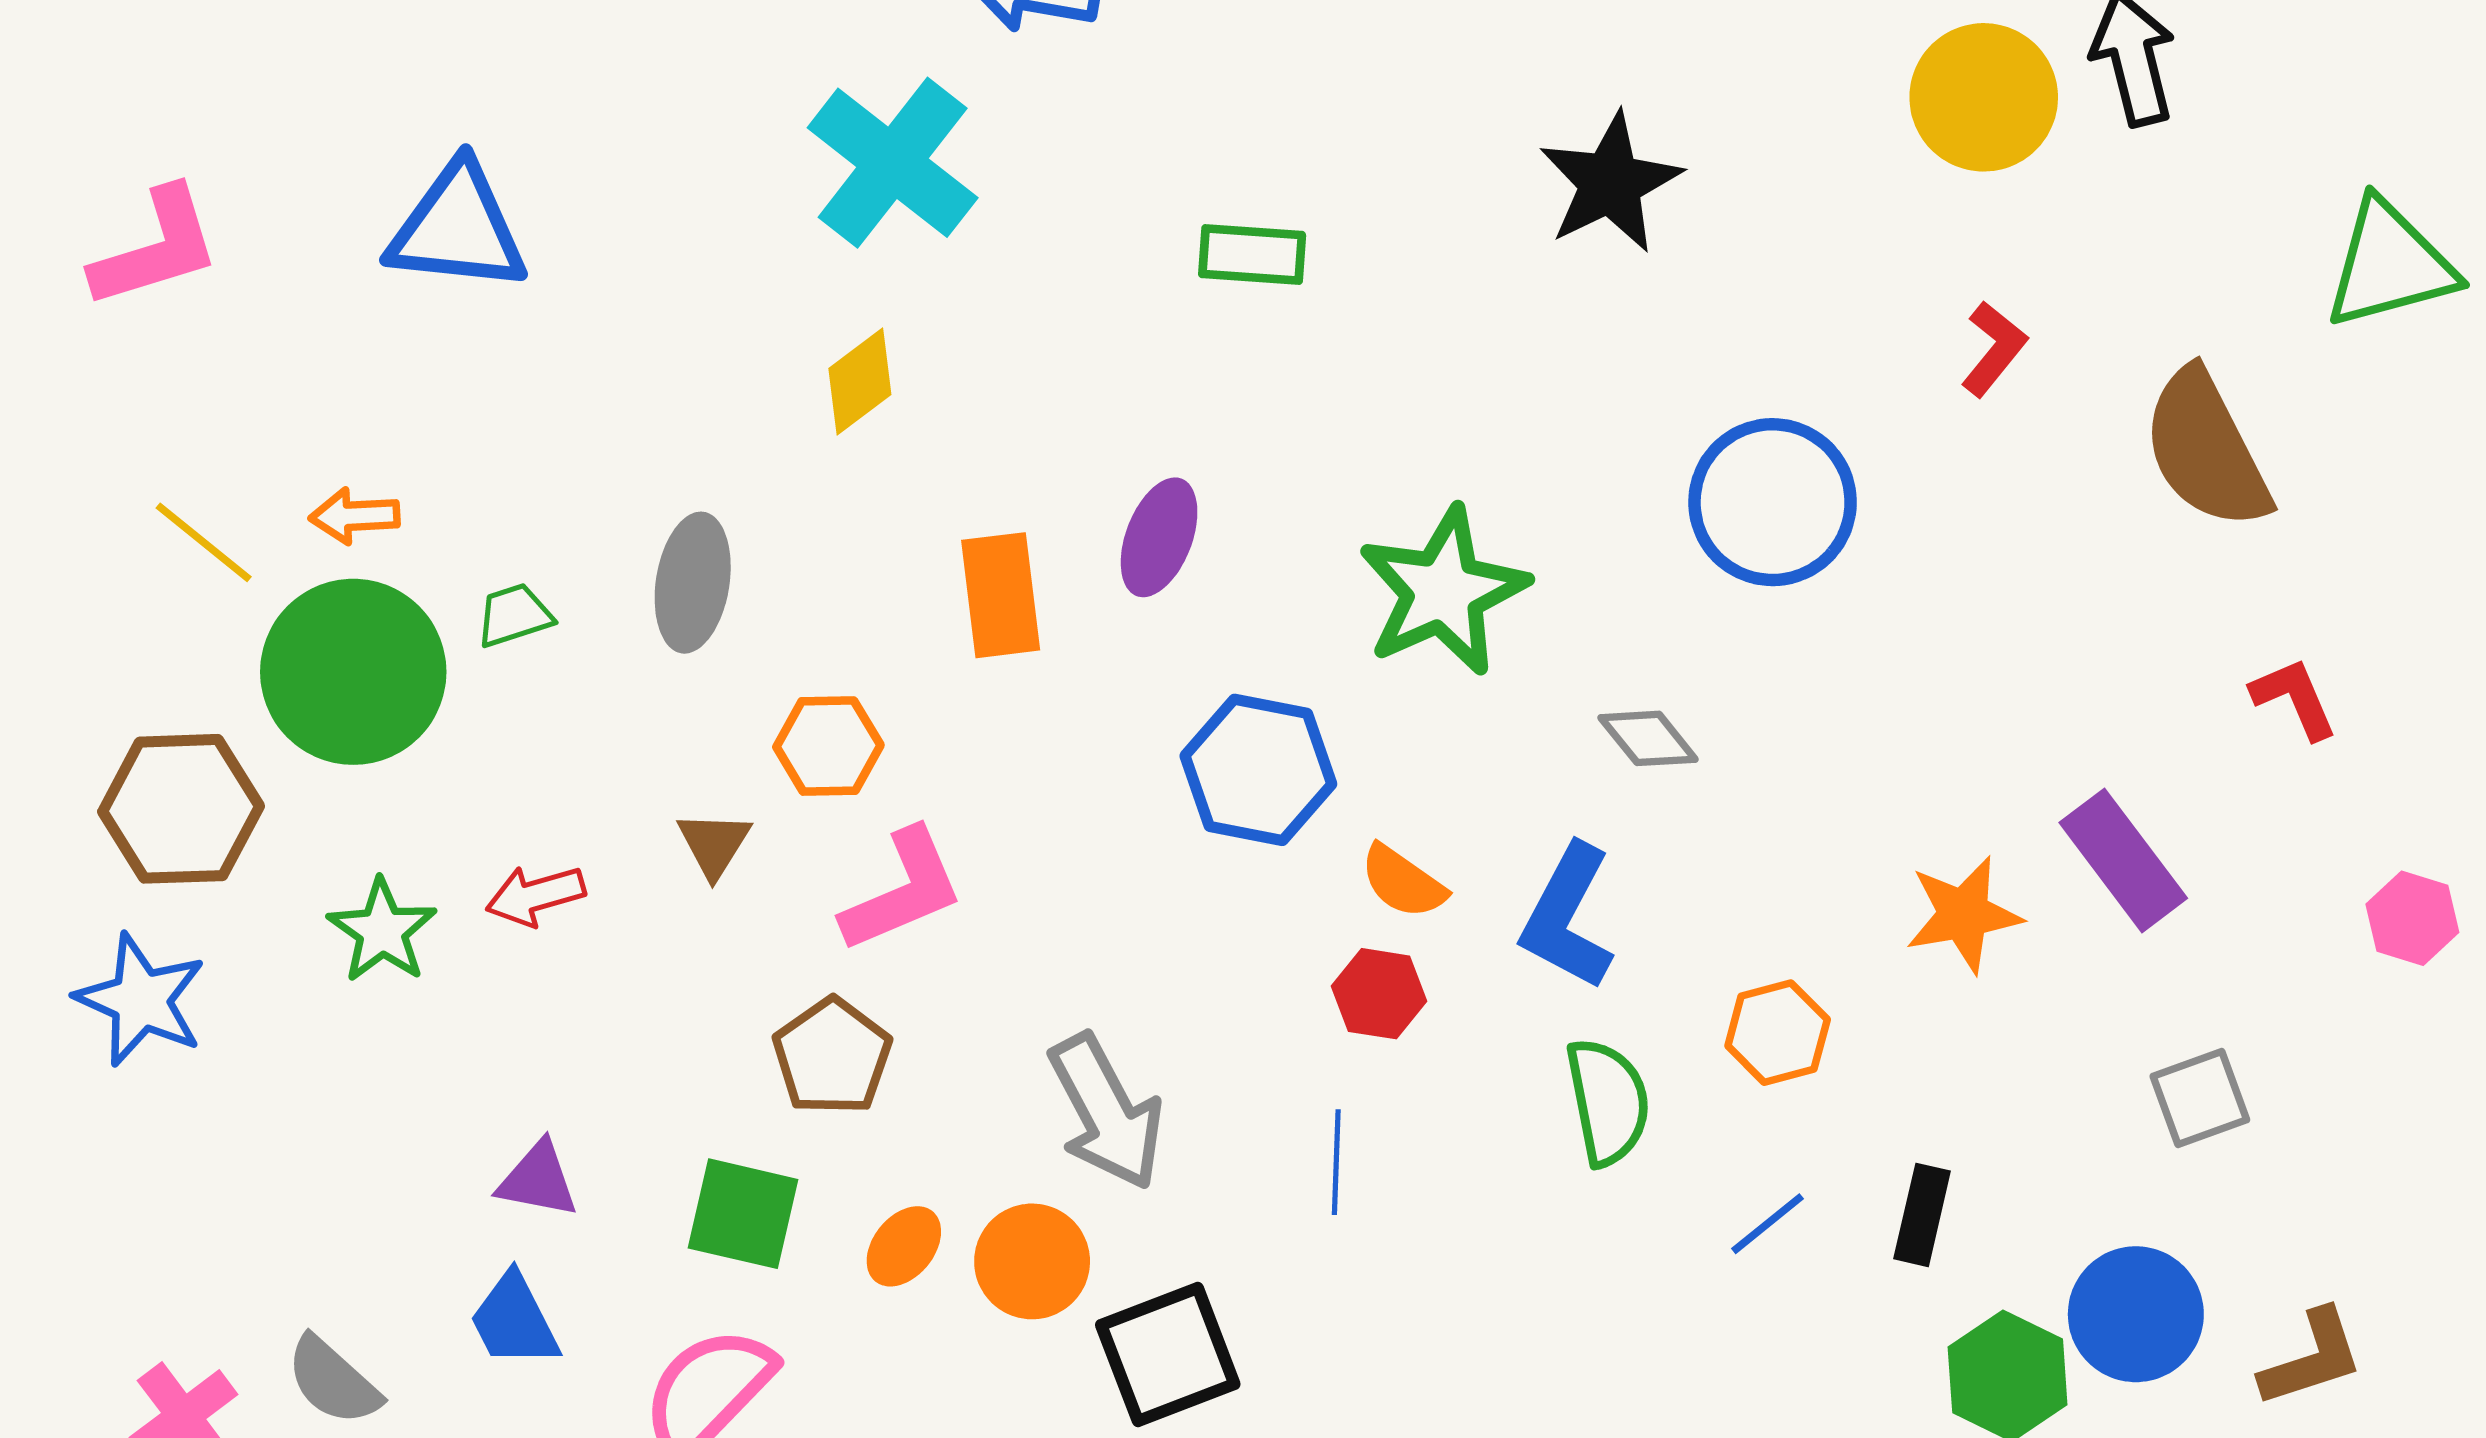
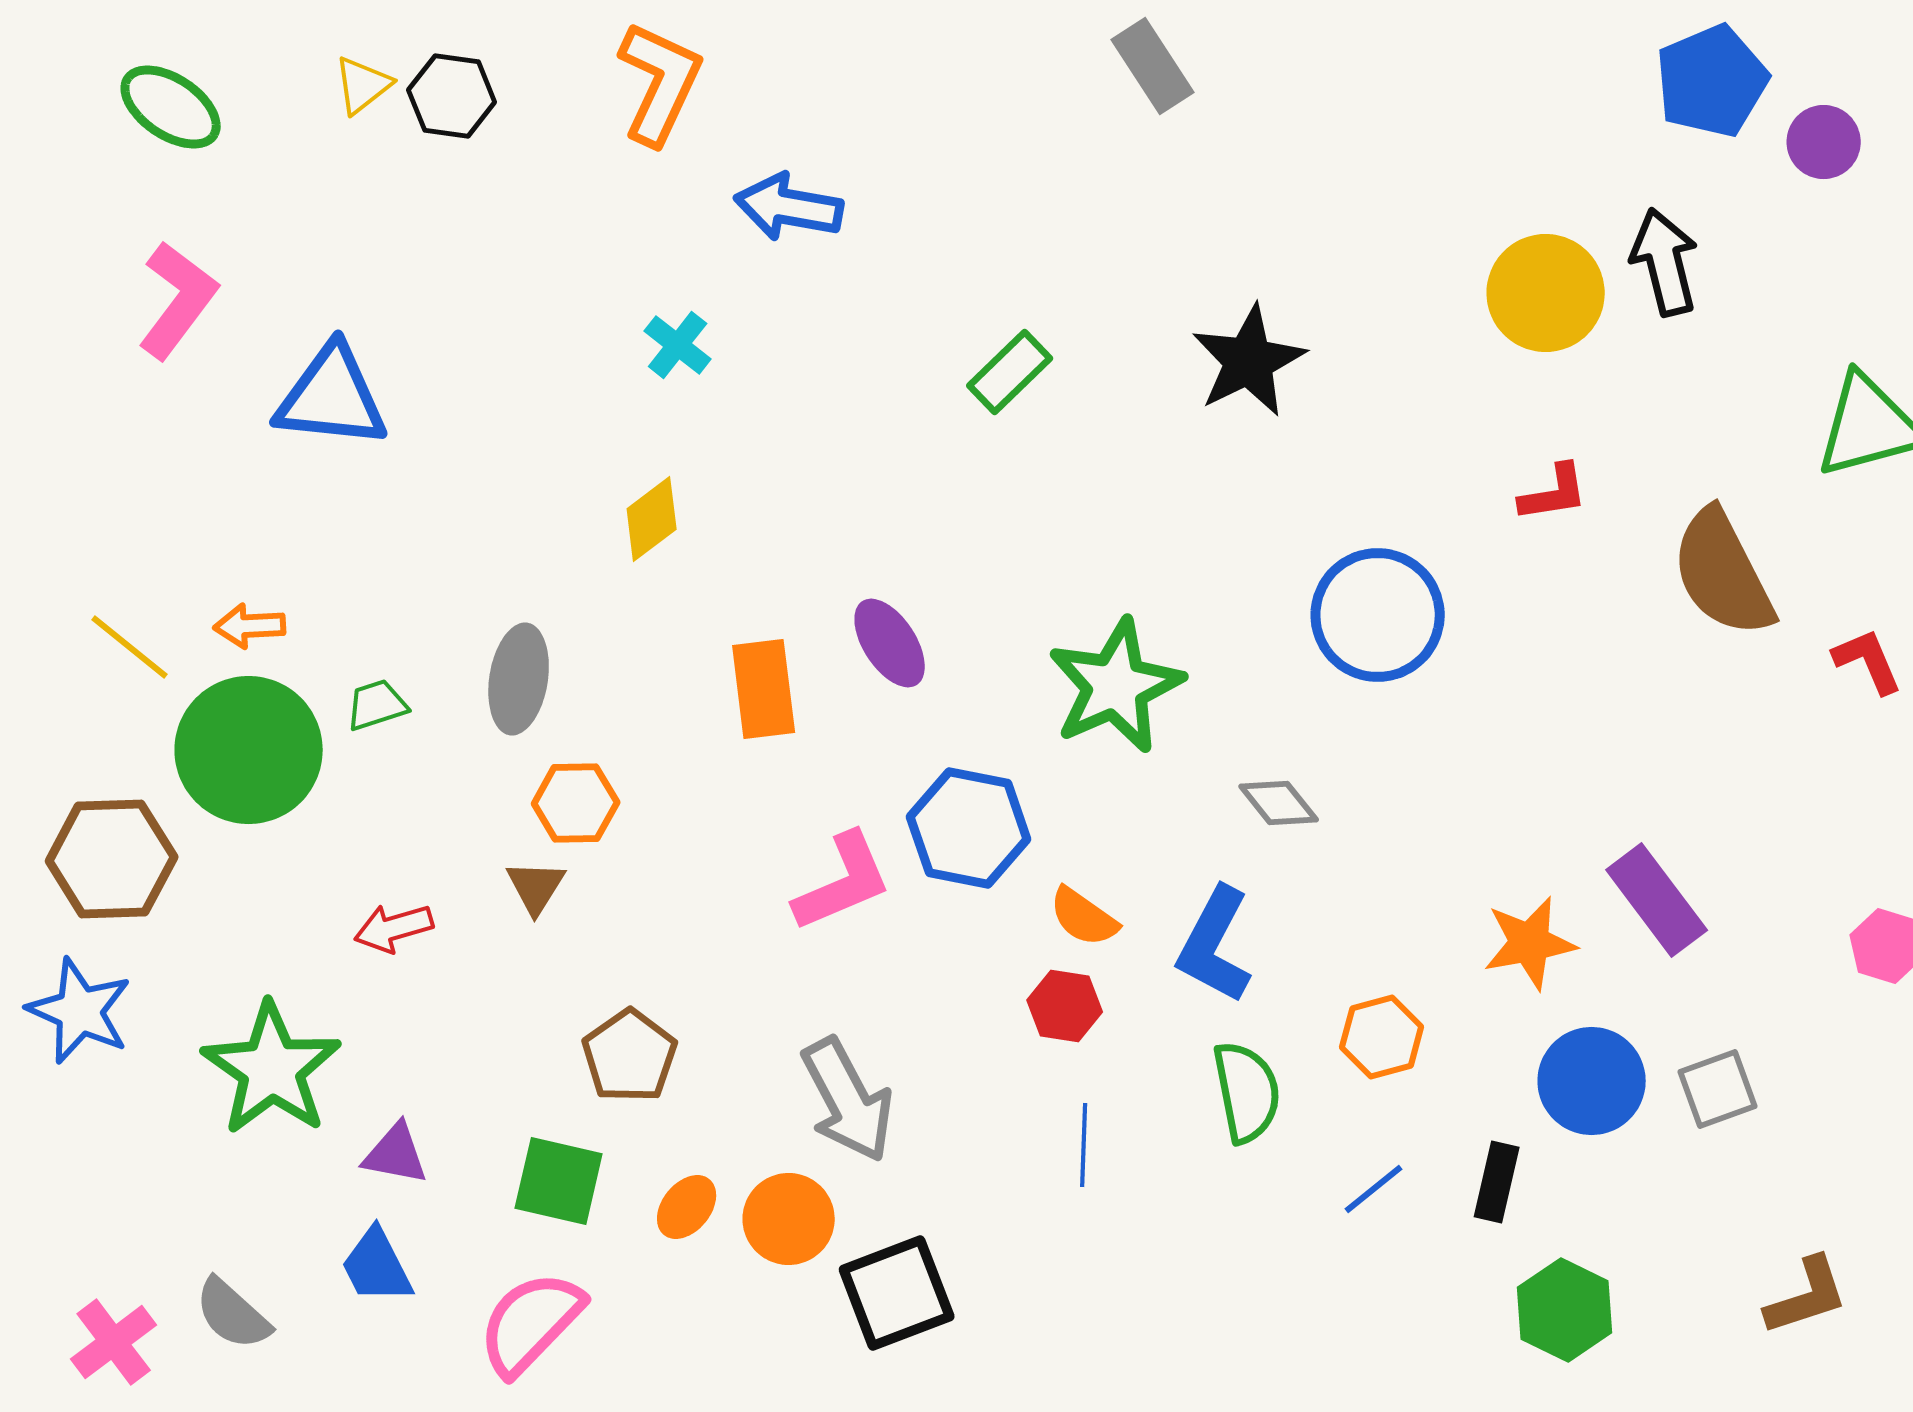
cyan cross: (893, 163) -> (678, 345), size x0.5
pink L-shape: (156, 248) -> (178, 300), moved, turned -36
green rectangle: (1252, 254) -> (1010, 372), moved, turned -48
red L-shape: (1994, 349) -> (1554, 493), turned 42
purple ellipse: (1159, 537) -> (890, 643), turned -54
red L-shape: (2294, 698) -> (1868, 661), moved
orange hexagon: (828, 746) -> (576, 803), moved
pink L-shape: (903, 891) -> (843, 882), moved
green star: (382, 931) -> (272, 1069), moved, size x1.6
blue line: (1336, 1162) -> (1084, 1145), moved
blue circle: (2136, 1314) -> (1592, 1081), moved

